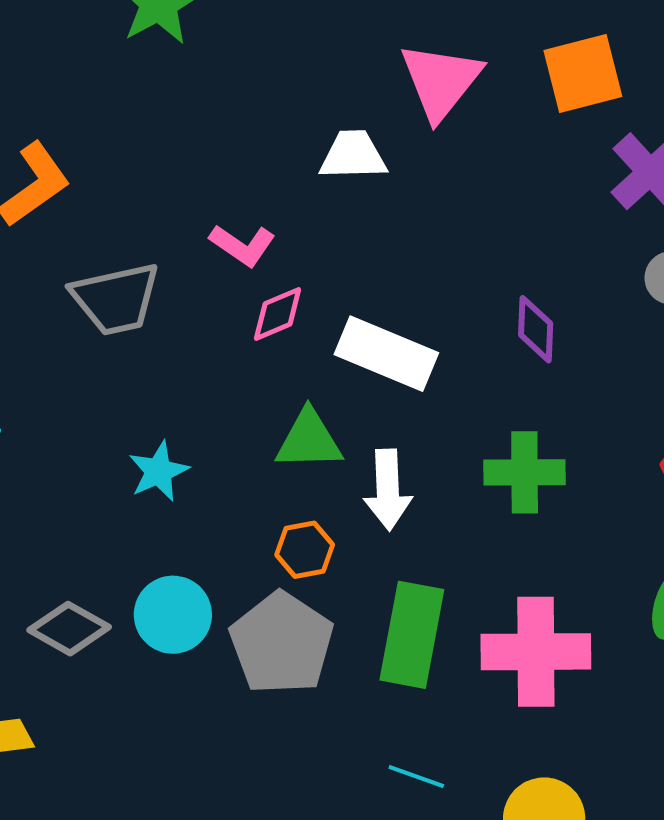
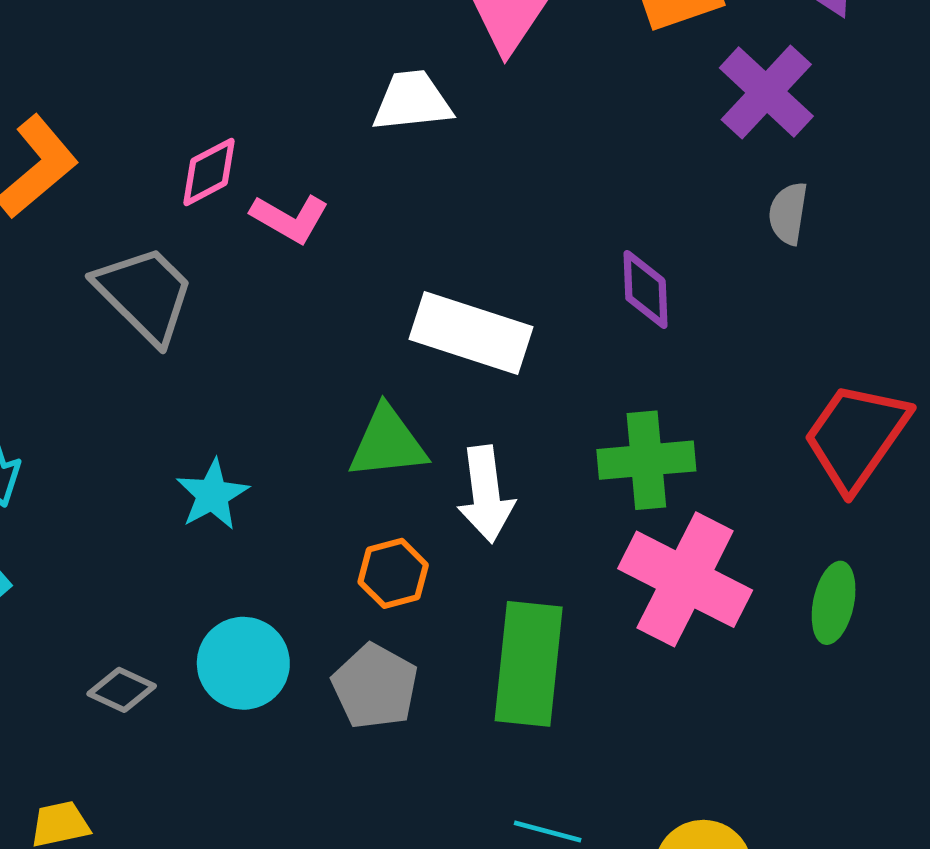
gray trapezoid: (116, 299) -> (145, 294), turned -118
pink diamond: (278, 314) -> (209, 172), moved
gray diamond: (69, 629) -> (122, 690), size x0.7
gray pentagon: (282, 643) -> (375, 686), size x0.7
pink cross: (536, 652) -> (685, 579), moved, turned 32

